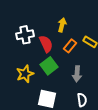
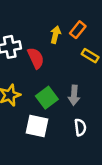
orange rectangle: (70, 46) -> (78, 30), moved
green square: (49, 66) -> (47, 98), moved

